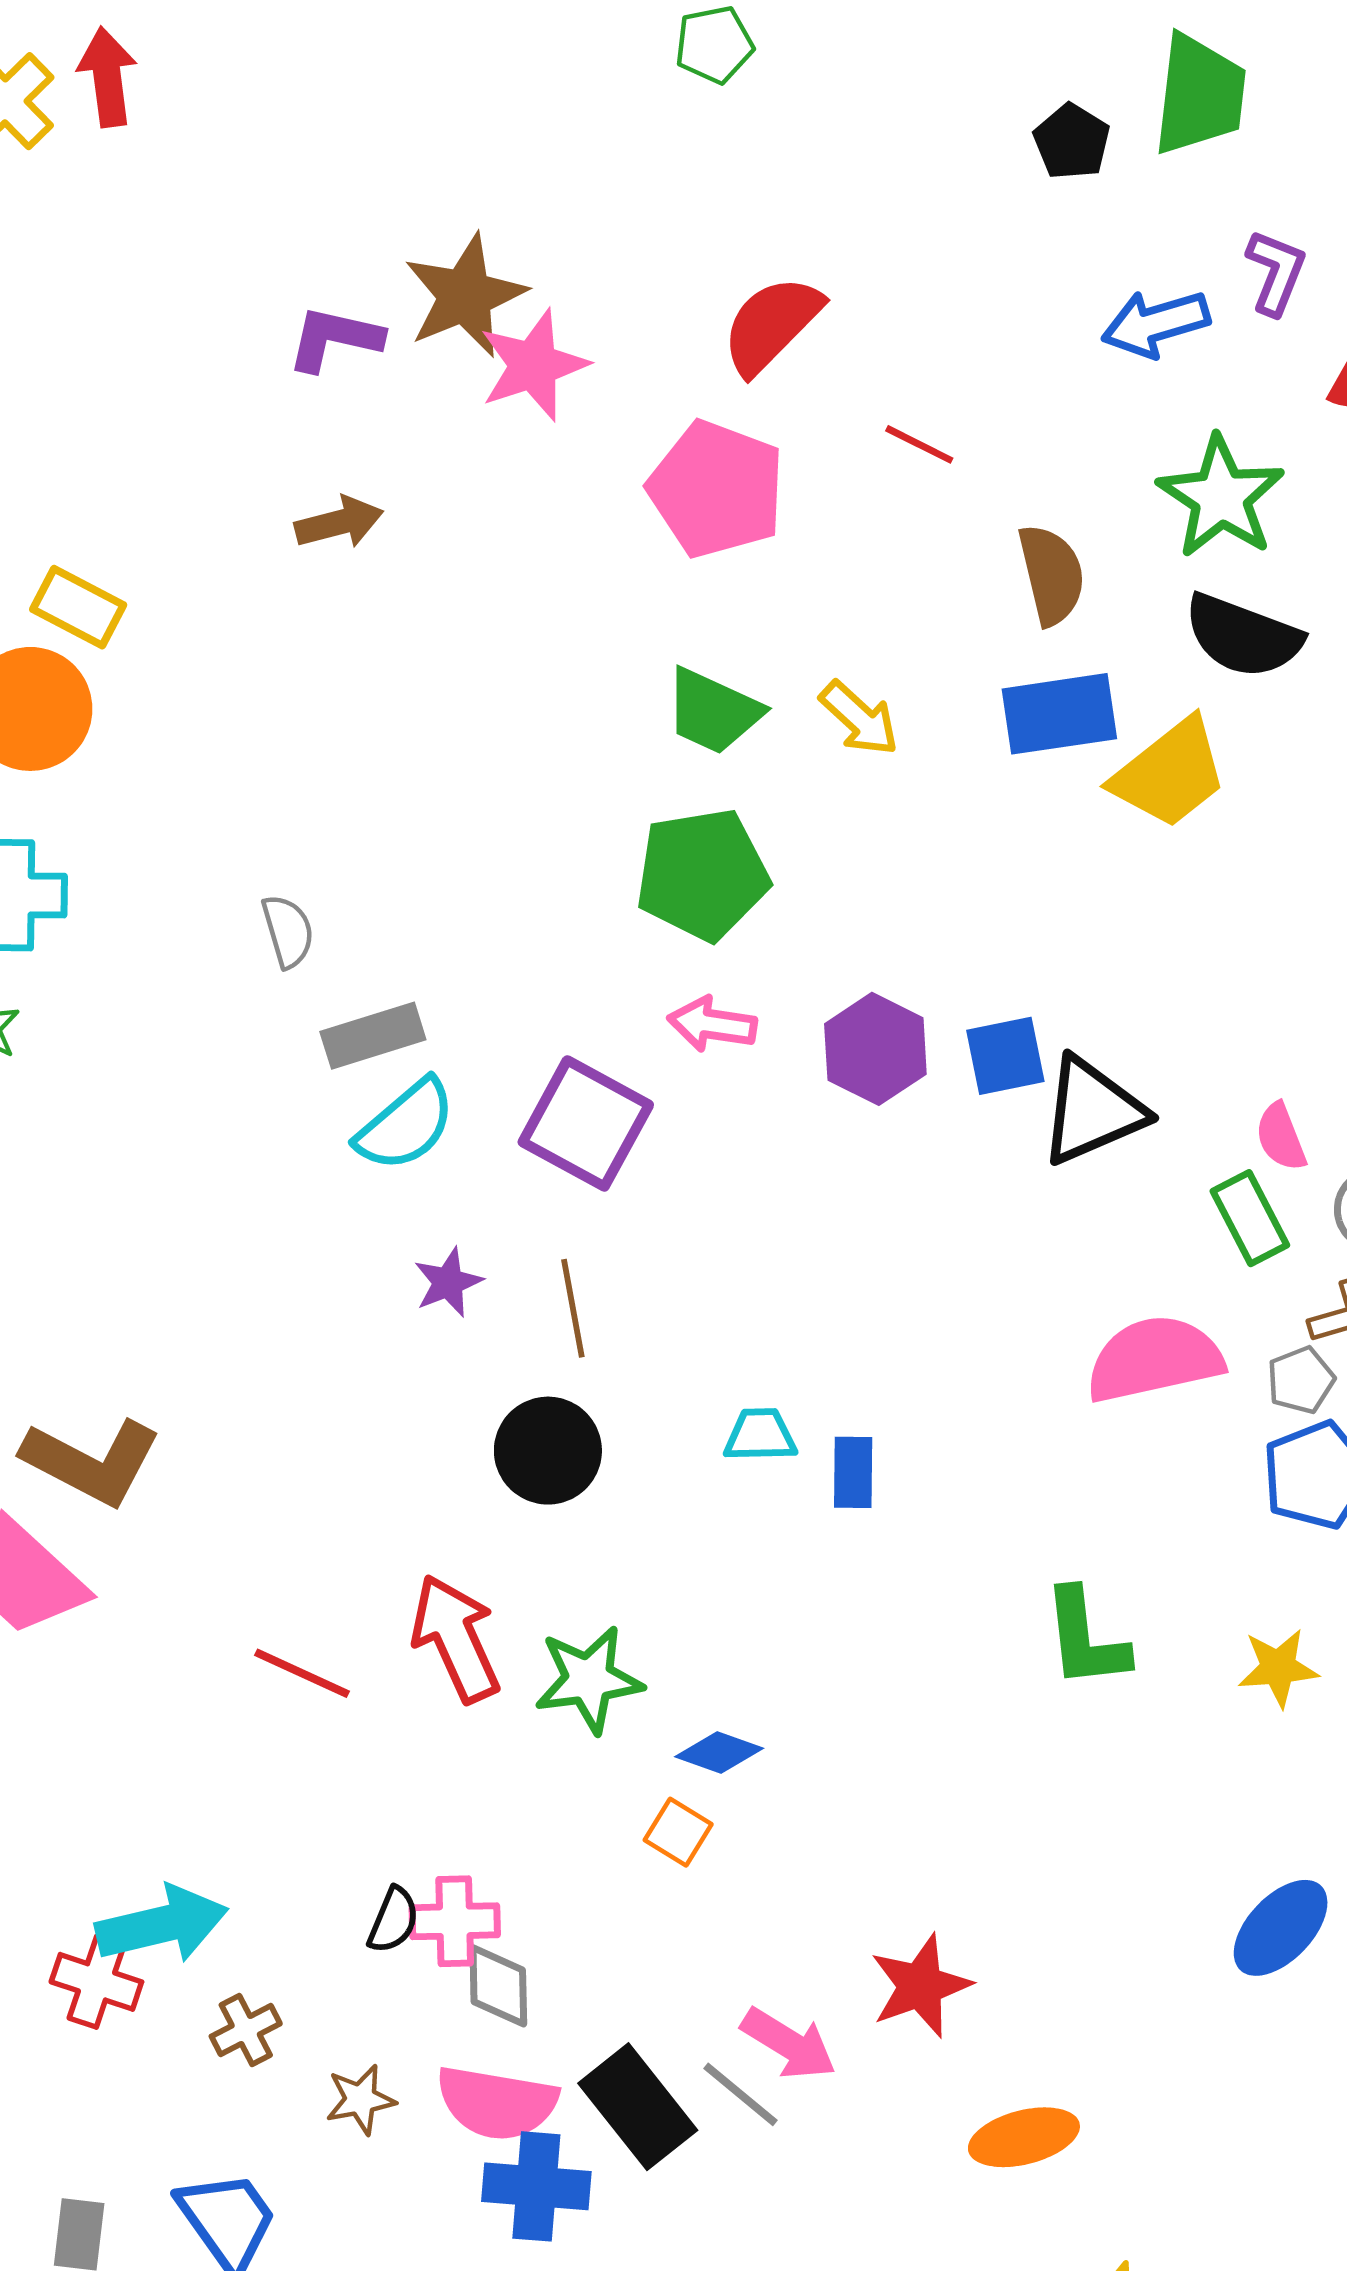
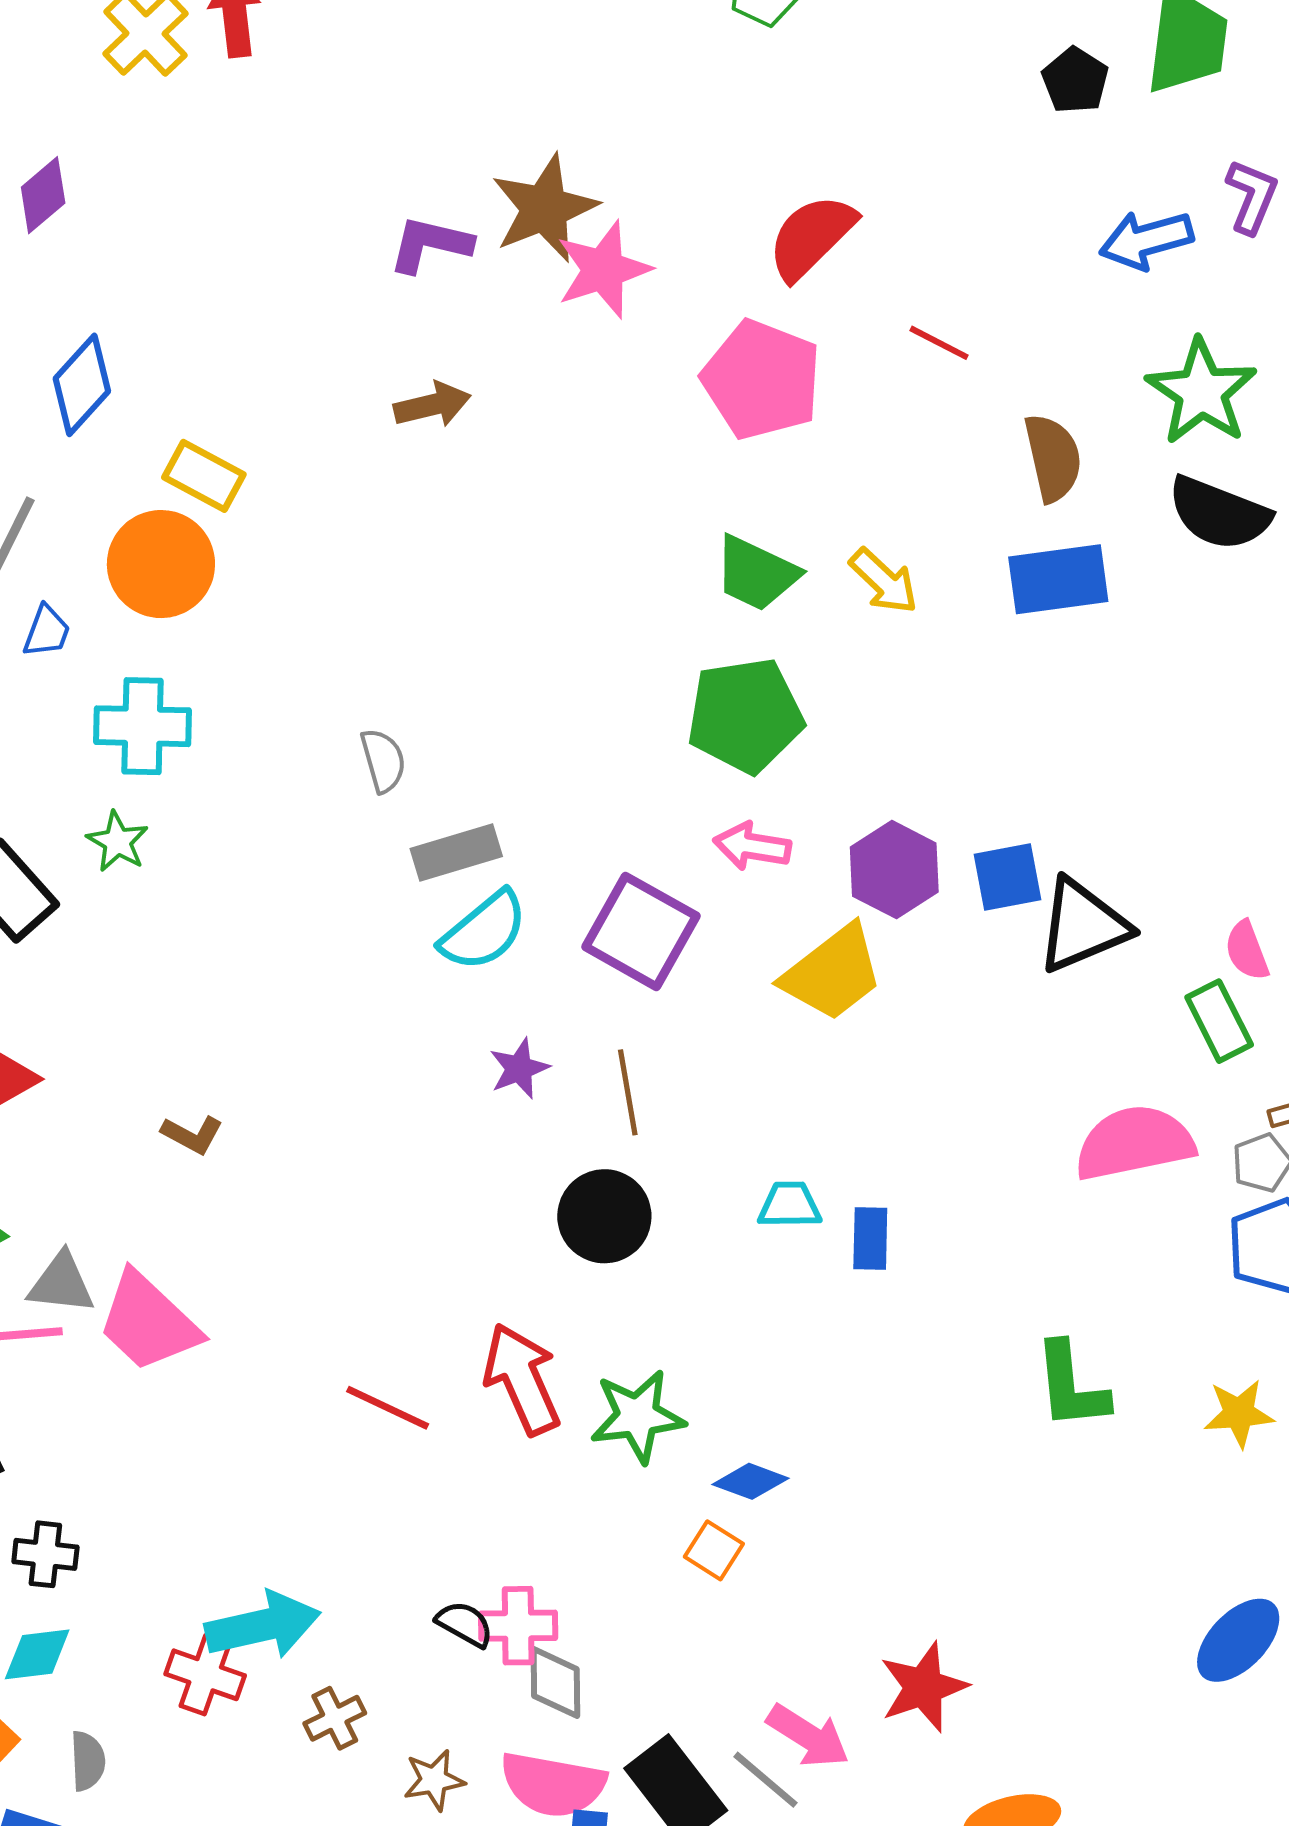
yellow trapezoid: (1170, 773) -> (833, 973), moved
brown L-shape: (92, 1462) -> (192, 1135), moved, size x0.5
black semicircle: (393, 1920) -> (465, 1624), turned -84

